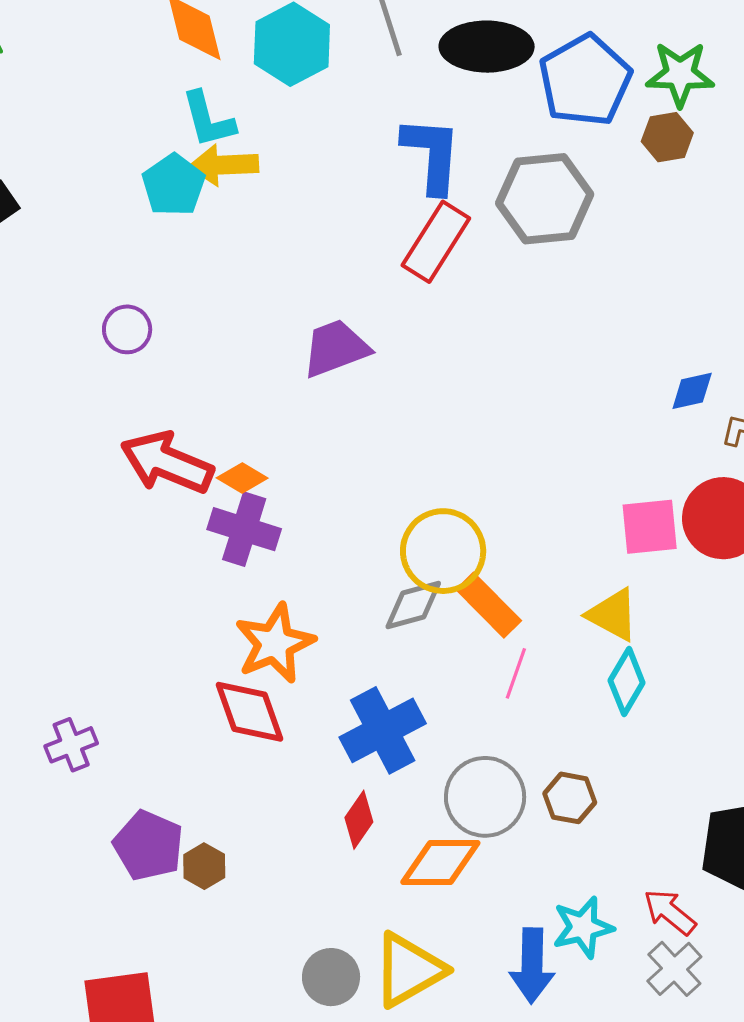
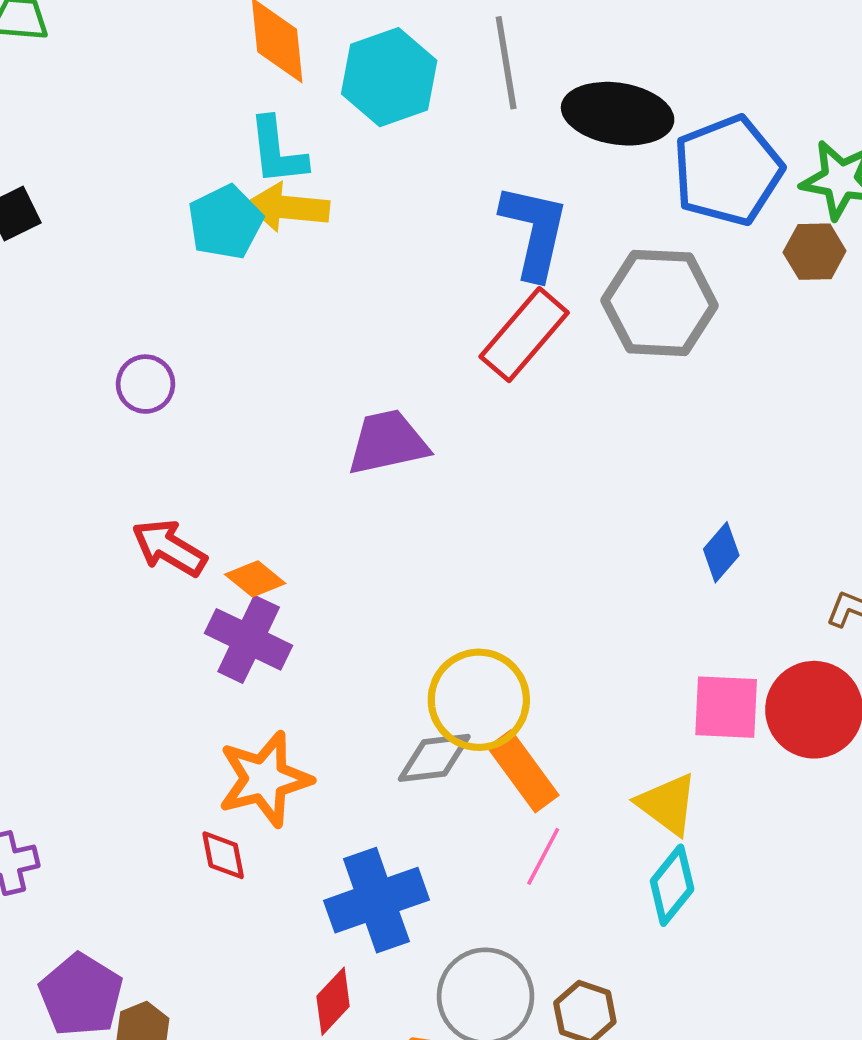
blue diamond: (692, 391) -> (721, 552), moved, turned -45
red arrow: (167, 463) -> (169, 548), size x0.7
red diamond: (250, 712) -> (223, 855), size x0.6

